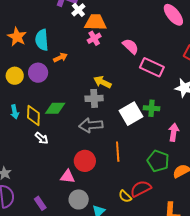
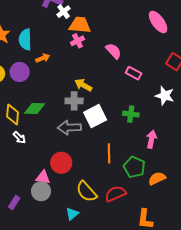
pink rectangle: (152, 67) -> (134, 73), size x0.7
white square: (131, 114) -> (95, 116), moved
orange line: (118, 152) -> (109, 153), moved
yellow semicircle: (125, 196) -> (86, 192), moved, size x1.6
gray circle: (79, 199) -> (41, 191), moved
purple rectangle: (40, 203) -> (14, 203), turned 64

